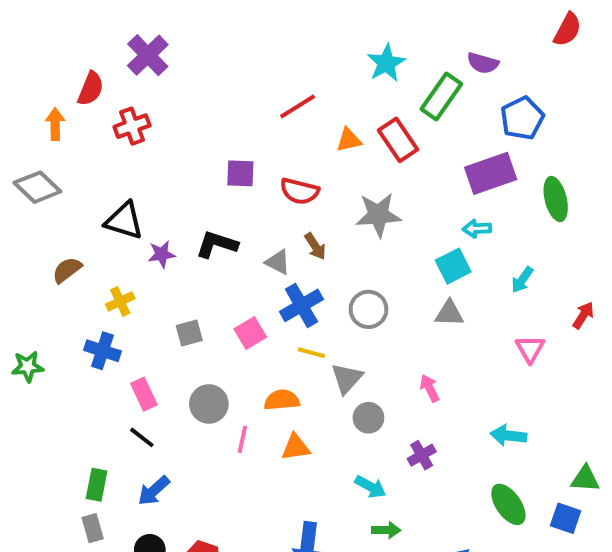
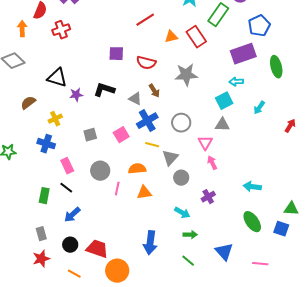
pink triangle: (530, 349) -> (205, 143), moved
green rectangle: (97, 485) -> (44, 196), moved

